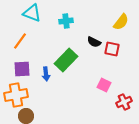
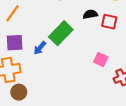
black semicircle: (94, 42) -> (90, 14), turned 144
blue arrow: (46, 74) -> (40, 48), turned 48

